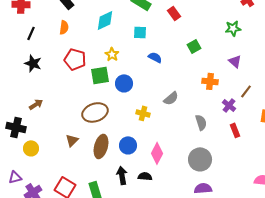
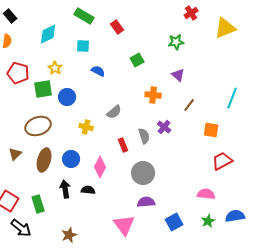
purple cross: (229, 105) -> (164, 127), moved
red rectangle: (235, 130) -> (123, 145), moved

